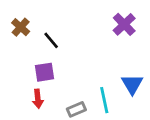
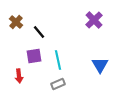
red arrow: (38, 99) -> (19, 76), moved
cyan line: (104, 100) -> (58, 60), moved

